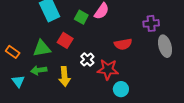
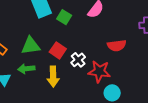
green square: (81, 17) -> (64, 17), moved
red square: (65, 40) -> (58, 50), moved

